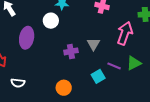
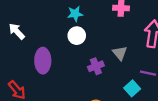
white circle: (51, 21) -> (77, 36), moved

